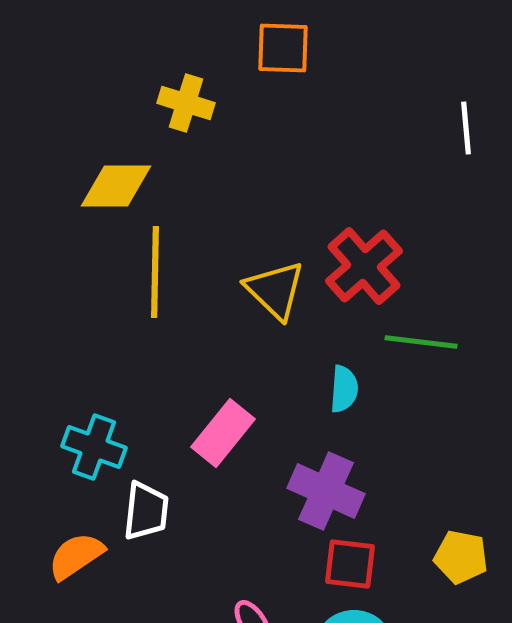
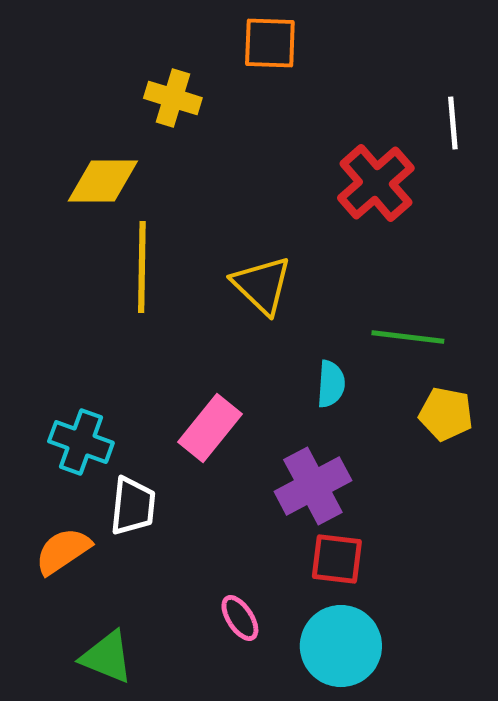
red cross: (364, 266) -> (376, 183), moved
purple cross: (326, 491) -> (313, 486), turned 38
yellow pentagon: (461, 557) -> (446, 414), moved

